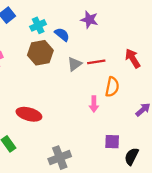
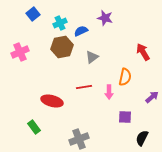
blue semicircle: (62, 34) -> (81, 31), turned -64
red line: (96, 62) -> (84, 87), moved
purple square: (112, 142) -> (125, 117), moved

